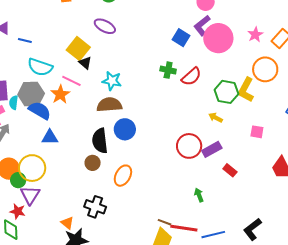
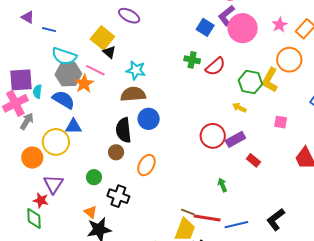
gray hexagon: (31, 94) -> (68, 74), moved
yellow circle: (32, 168) -> (56, 142), moved
green circle: (18, 180) -> (94, 177), moved

